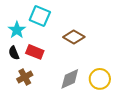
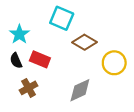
cyan square: (40, 16) -> (62, 18), moved
yellow circle: (100, 79) -> (114, 63), moved

